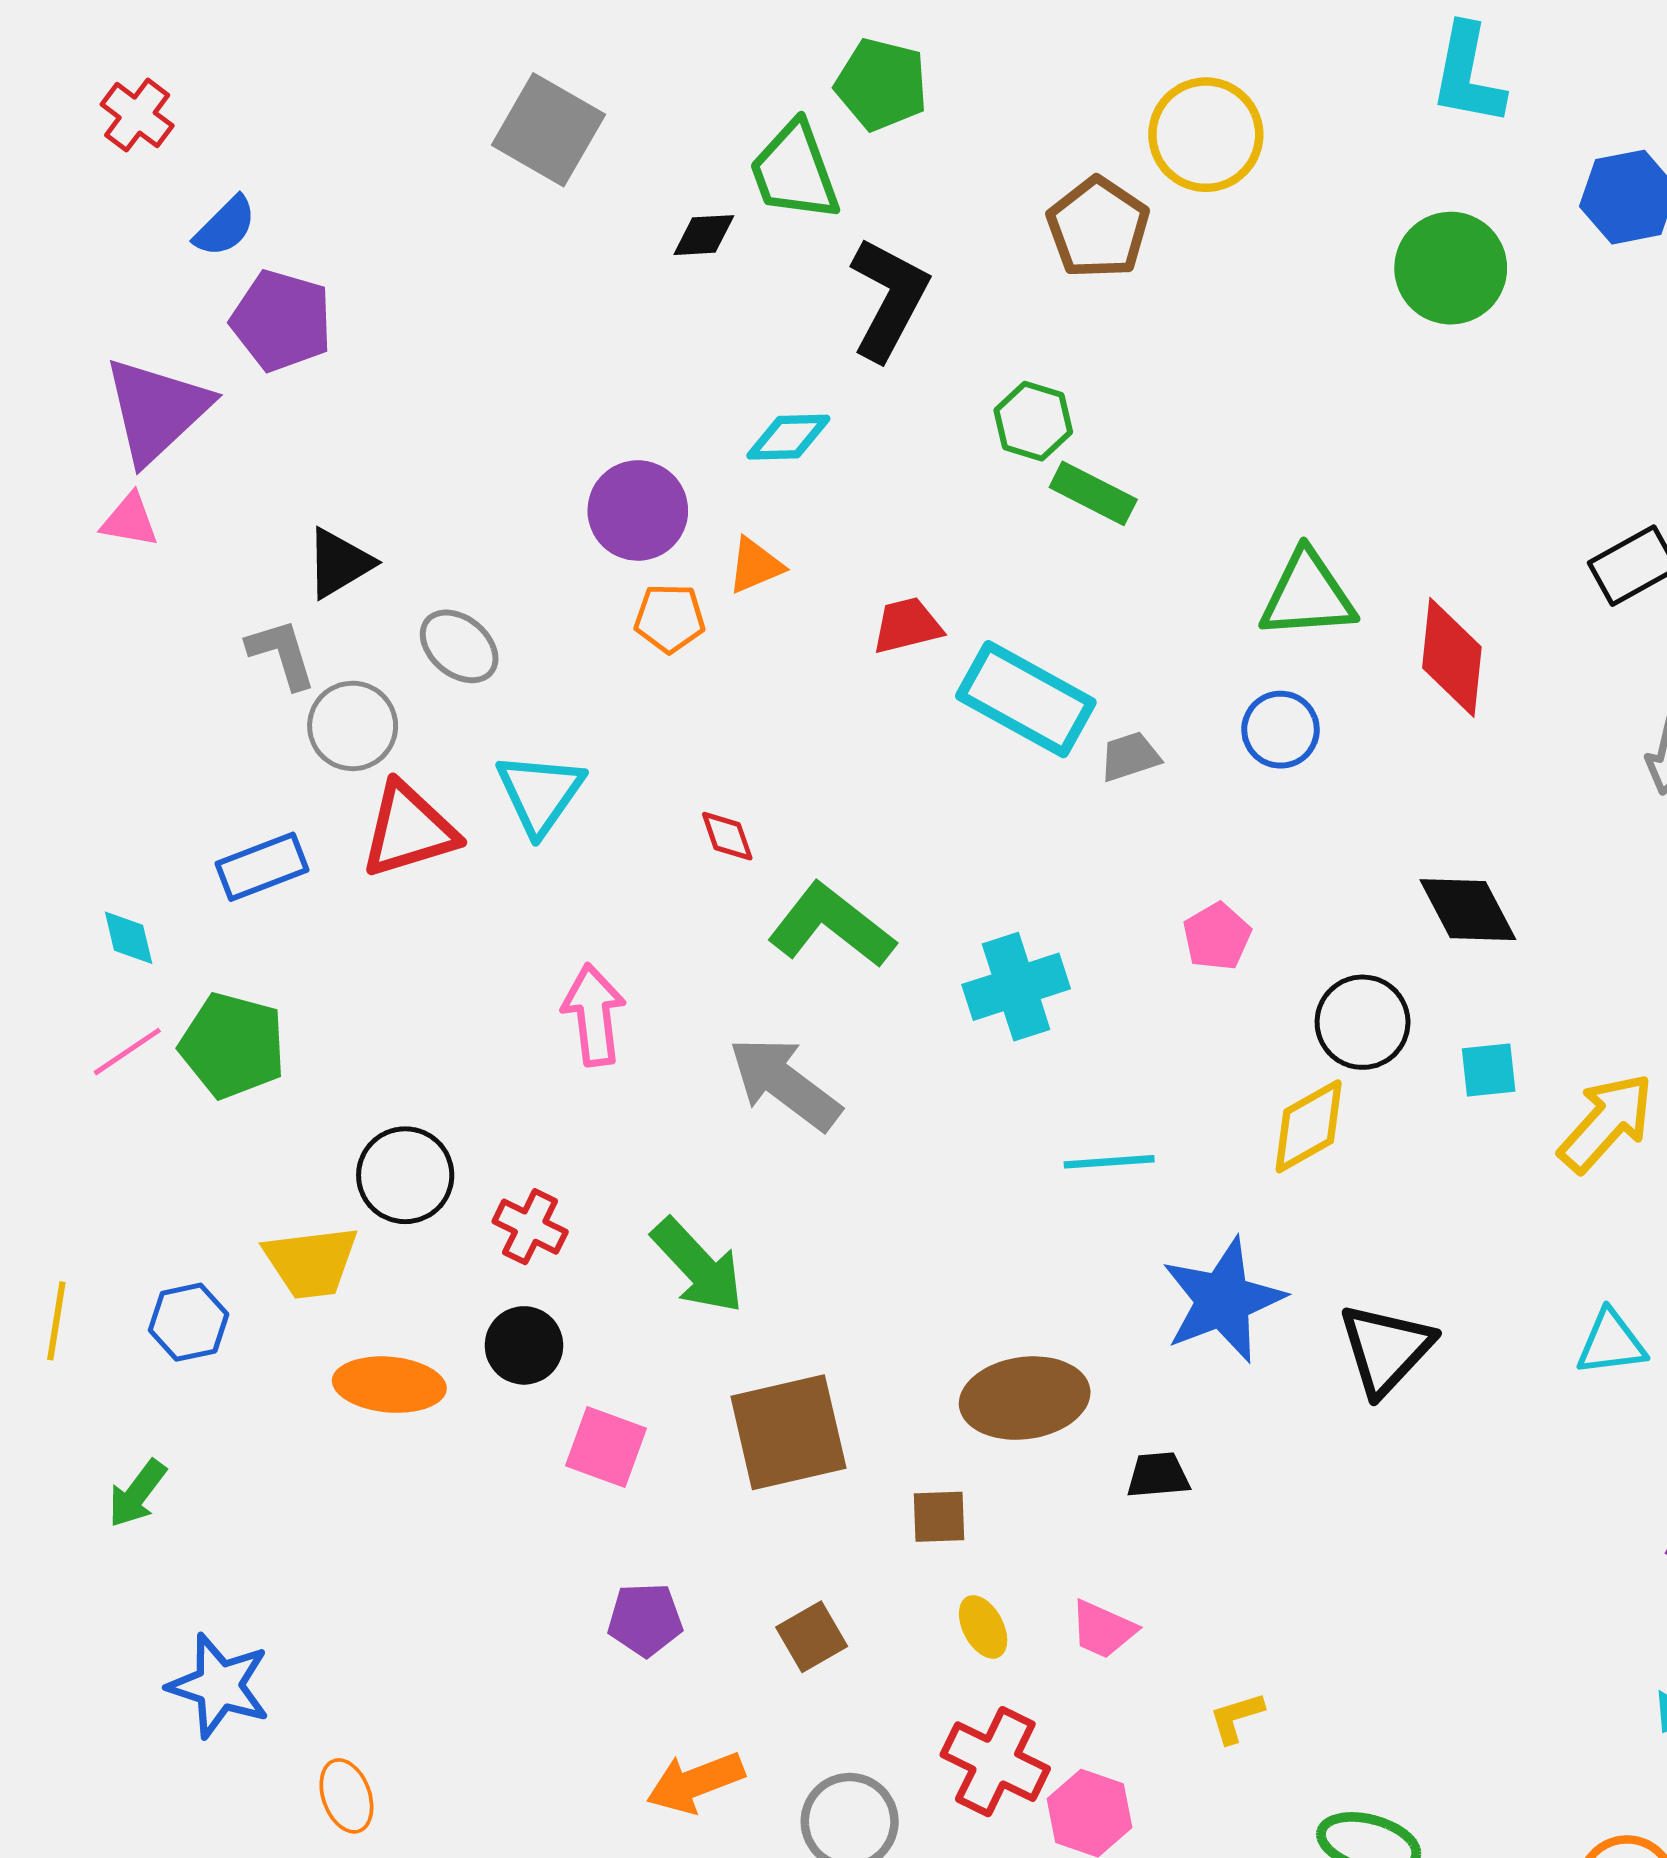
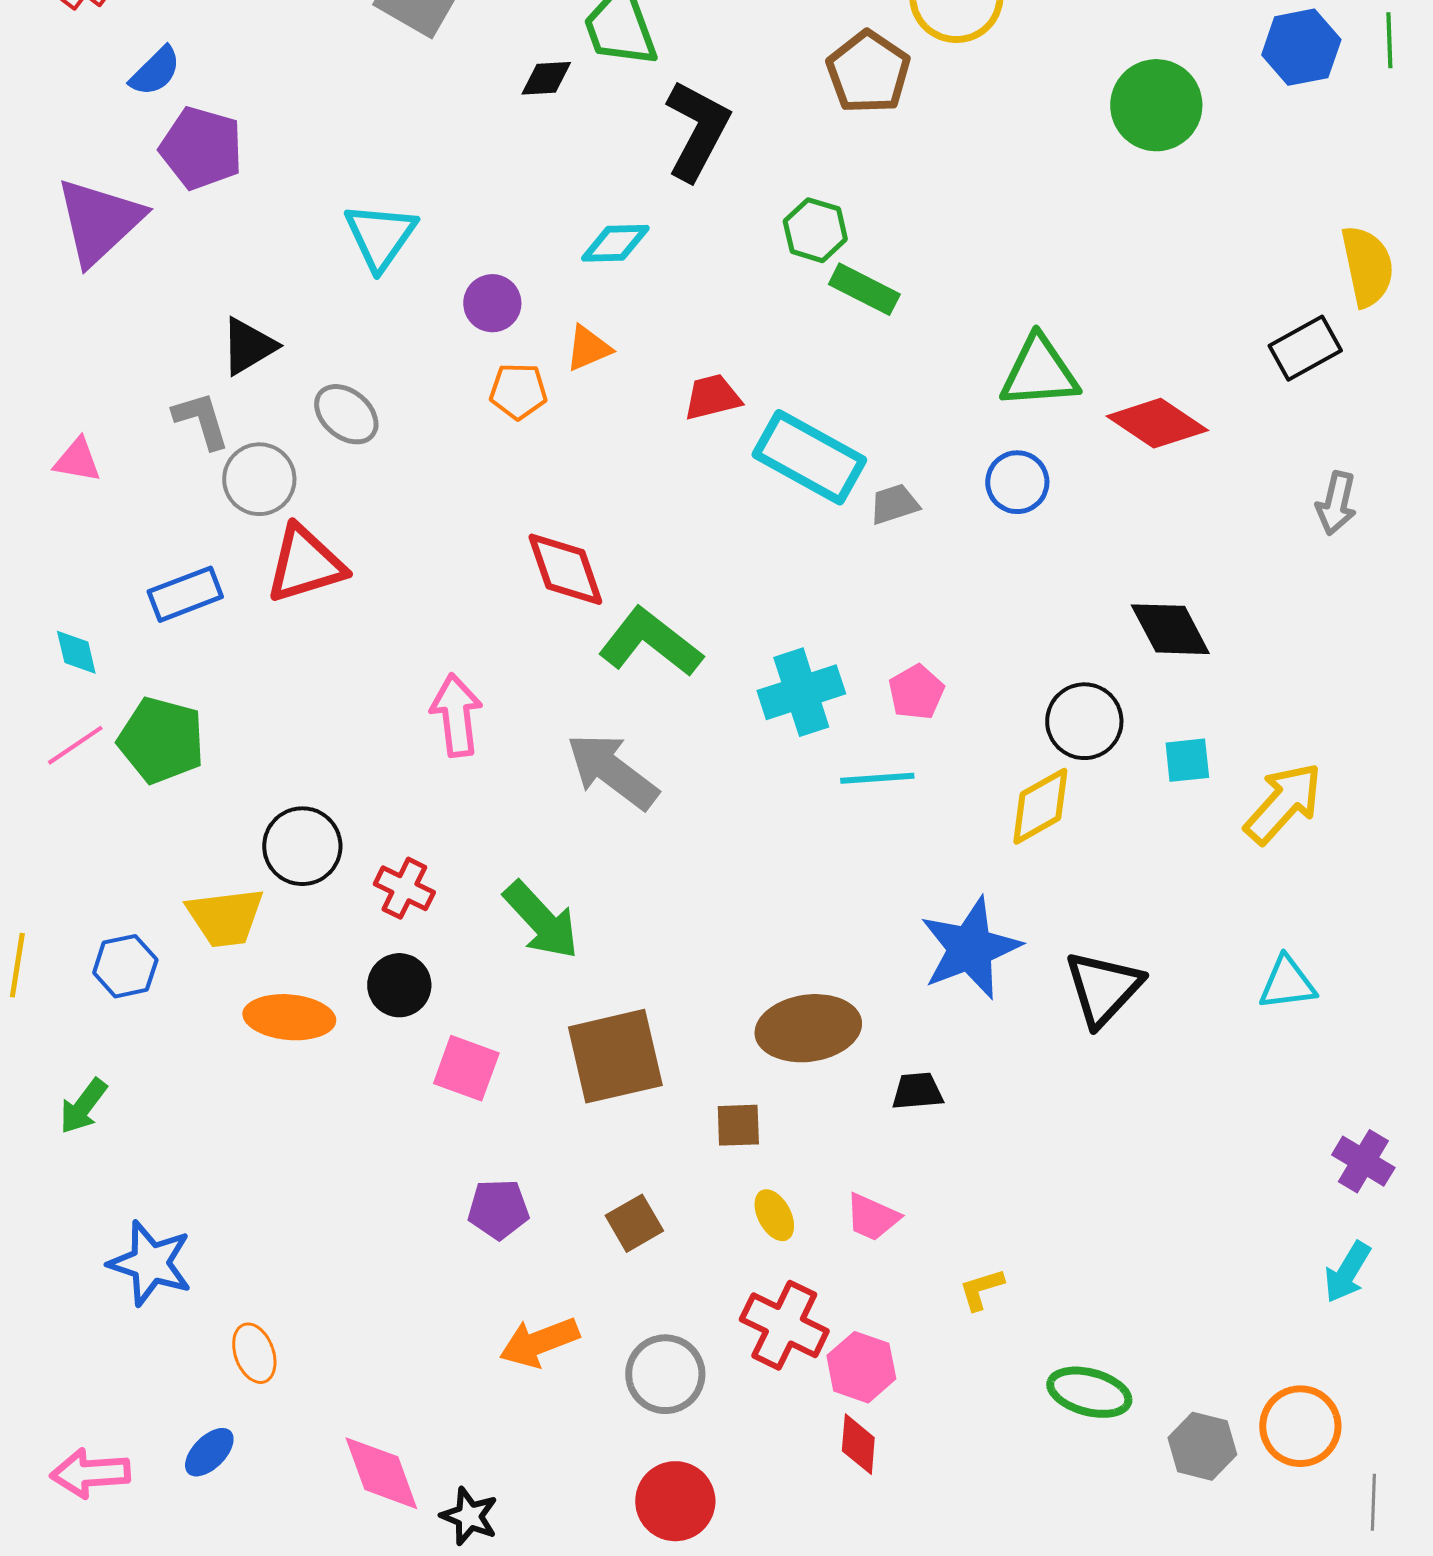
purple circle: (638, 510) -> (492, 303), size x0.7
pink triangle: (130, 520) -> (77, 460), moved
red diamond: (1452, 657) -> (1157, 423), turned -62
cyan triangle: (540, 793) -> (380, 236), moved
red diamond: (727, 836) -> (565, 569), size x1.8
pink pentagon: (1217, 937) -> (916, 692), moved
cyan line: (1109, 1162) -> (877, 778), moved

